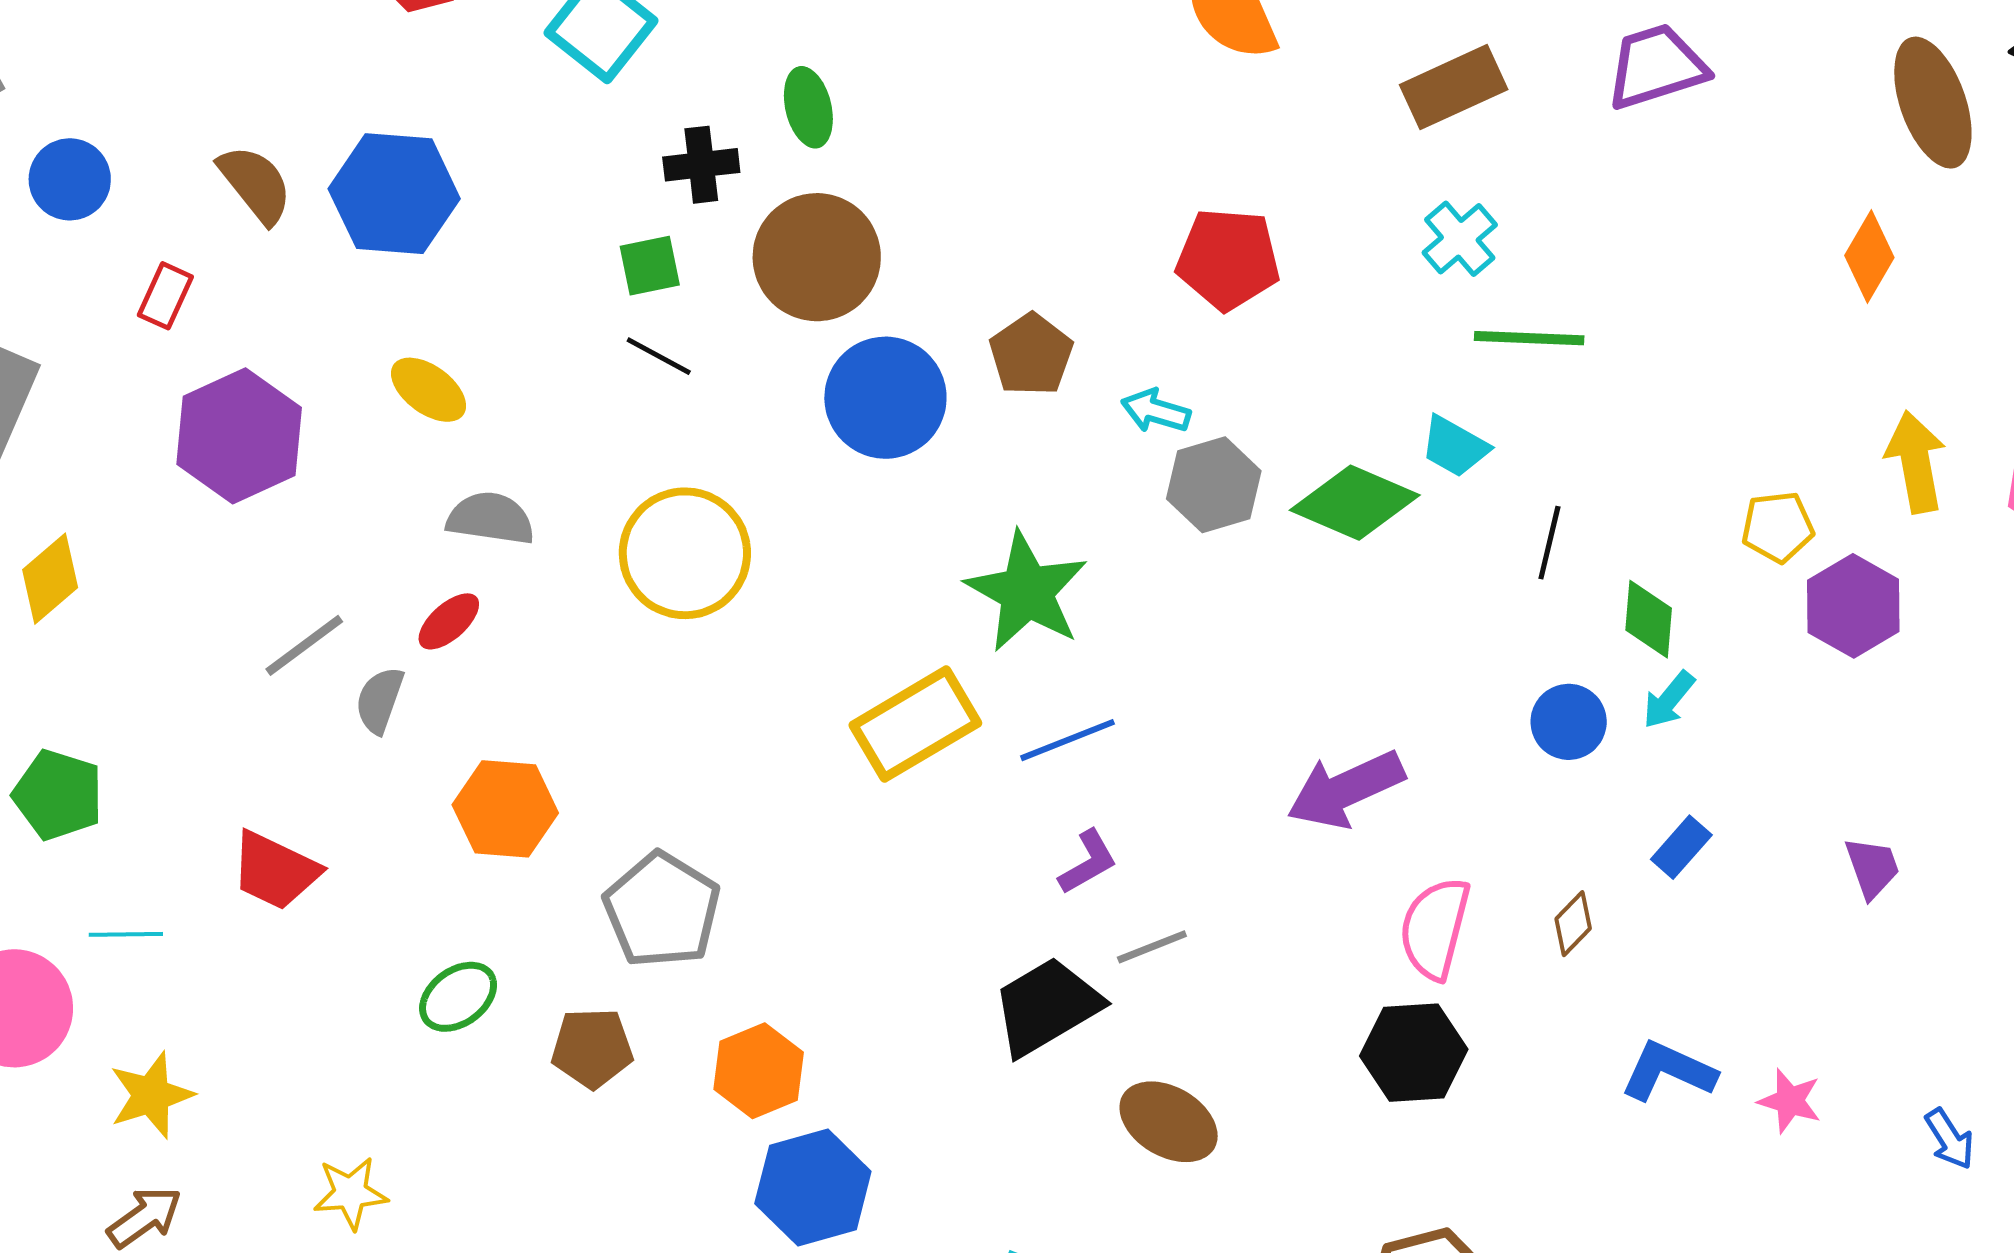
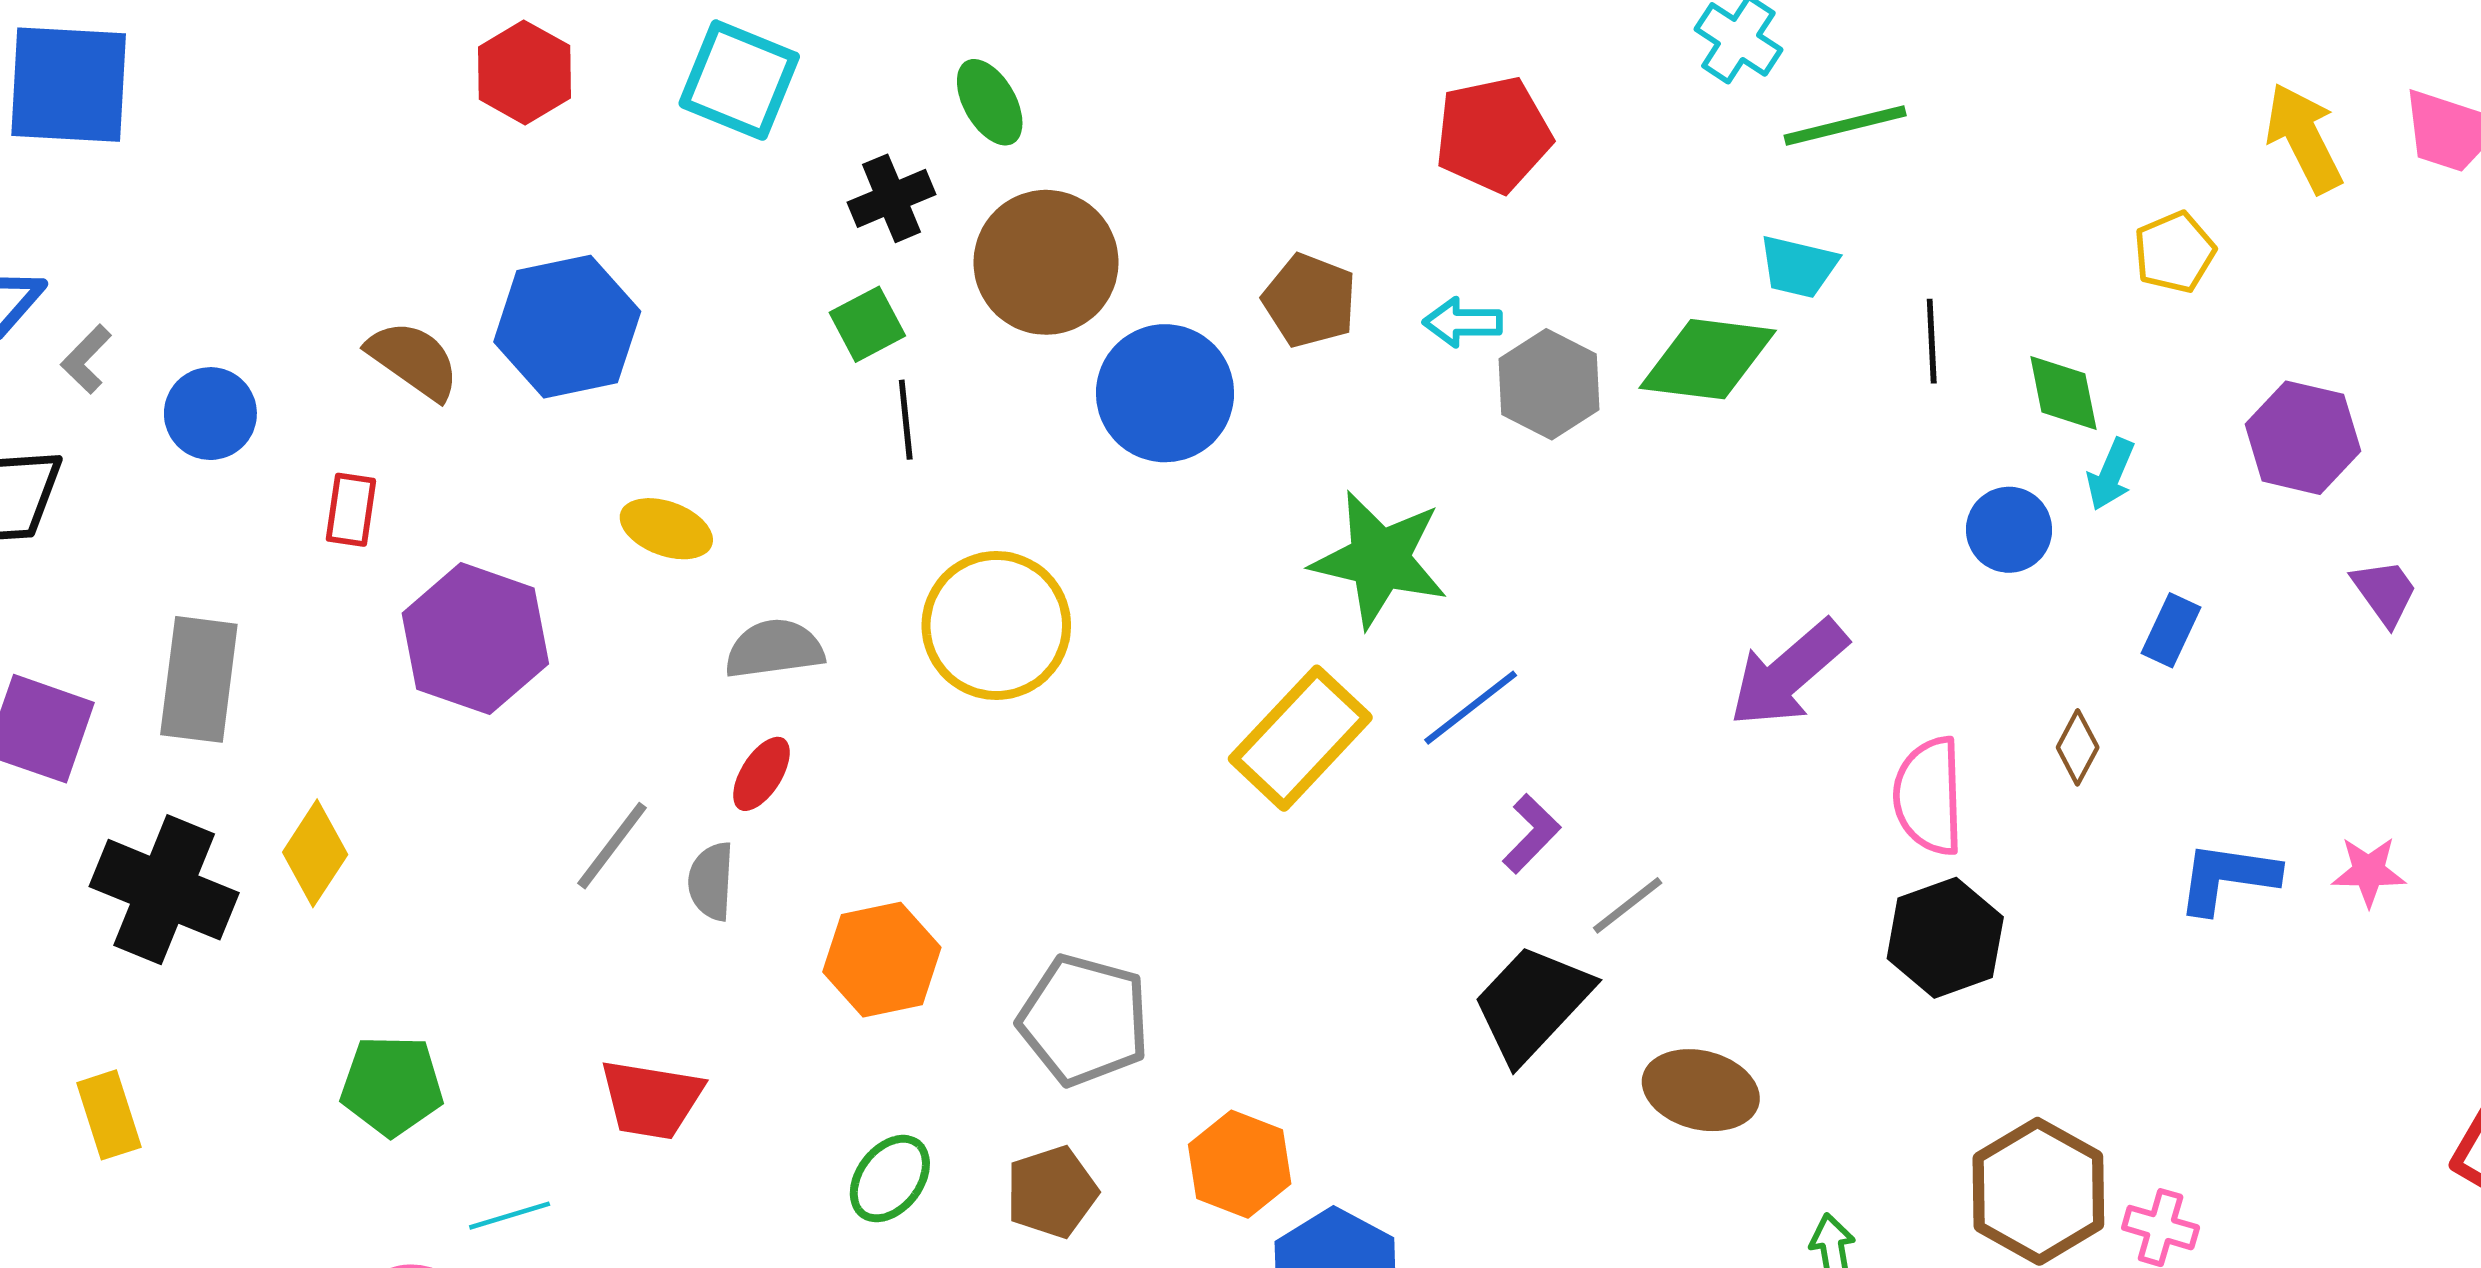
black line: (659, 356) -> (906, 420), turned 72
purple hexagon: (1853, 606) -> (2303, 438), moved

